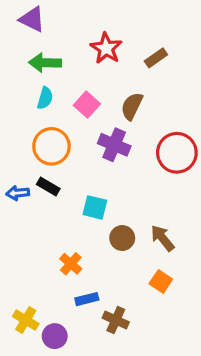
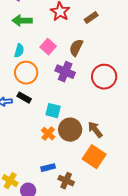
cyan semicircle: (45, 98) -> (19, 51), moved
brown circle: (122, 238) -> (70, 130), size x1.5
orange cross: (71, 264) -> (48, 134), moved
orange square: (161, 281) -> (94, 157), size x1.6

